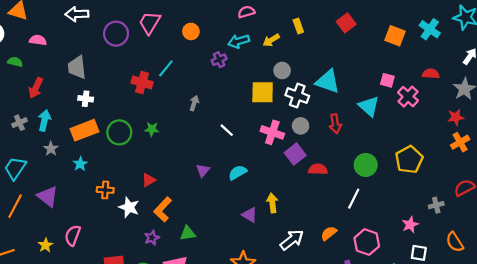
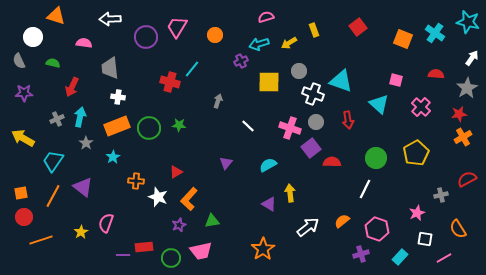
pink semicircle: (38, 40) -> (84, 43), moved
yellow square: (263, 92) -> (269, 82), moved
pink cross: (408, 97) -> (421, 107), moved
cyan semicircle: (238, 173) -> (268, 165), moved

